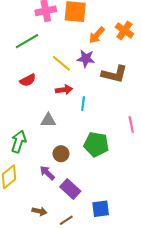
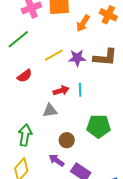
purple star: (86, 59) -> (77, 58), moved
yellow line: (61, 63) -> (54, 55), turned -60
red arrow: (64, 90) -> (61, 91), moved

